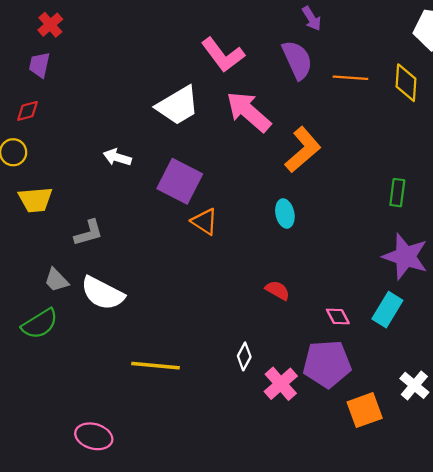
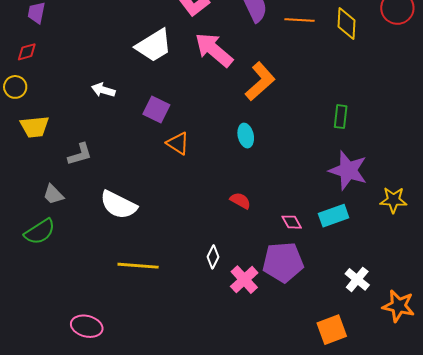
purple square: (180, 181) -> (156, 109), size x0.7
white semicircle: (103, 293) -> (118, 205), moved
cyan rectangle: (387, 310) -> (334, 216), turned 40
orange square: (365, 410) -> (332, 330), moved

